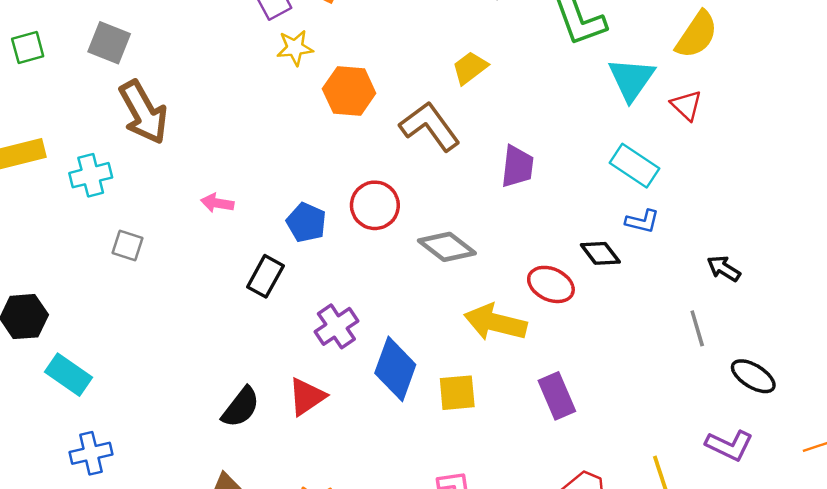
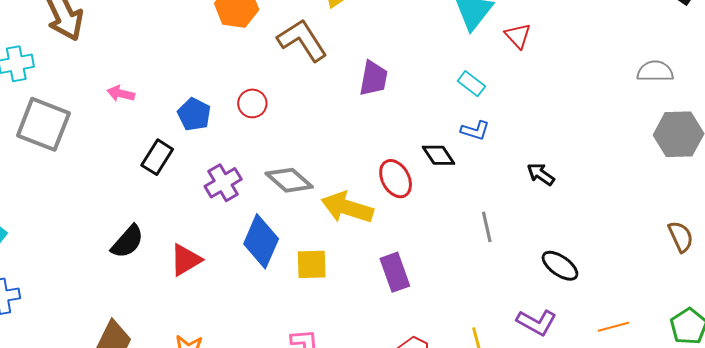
cyan rectangle: (634, 166) -> (471, 84), size x0.7
red circle: (375, 205) -> (252, 103), size x0.7
gray square: (127, 245) -> (43, 124), size x2.0
gray diamond: (447, 247) -> (289, 180), moved
red ellipse: (551, 284) -> (396, 179), turned 33
purple cross: (336, 326) -> (223, 183), moved
gray line: (697, 328) -> (487, 227), moved
black semicircle: (241, 407) -> (127, 242), moved

